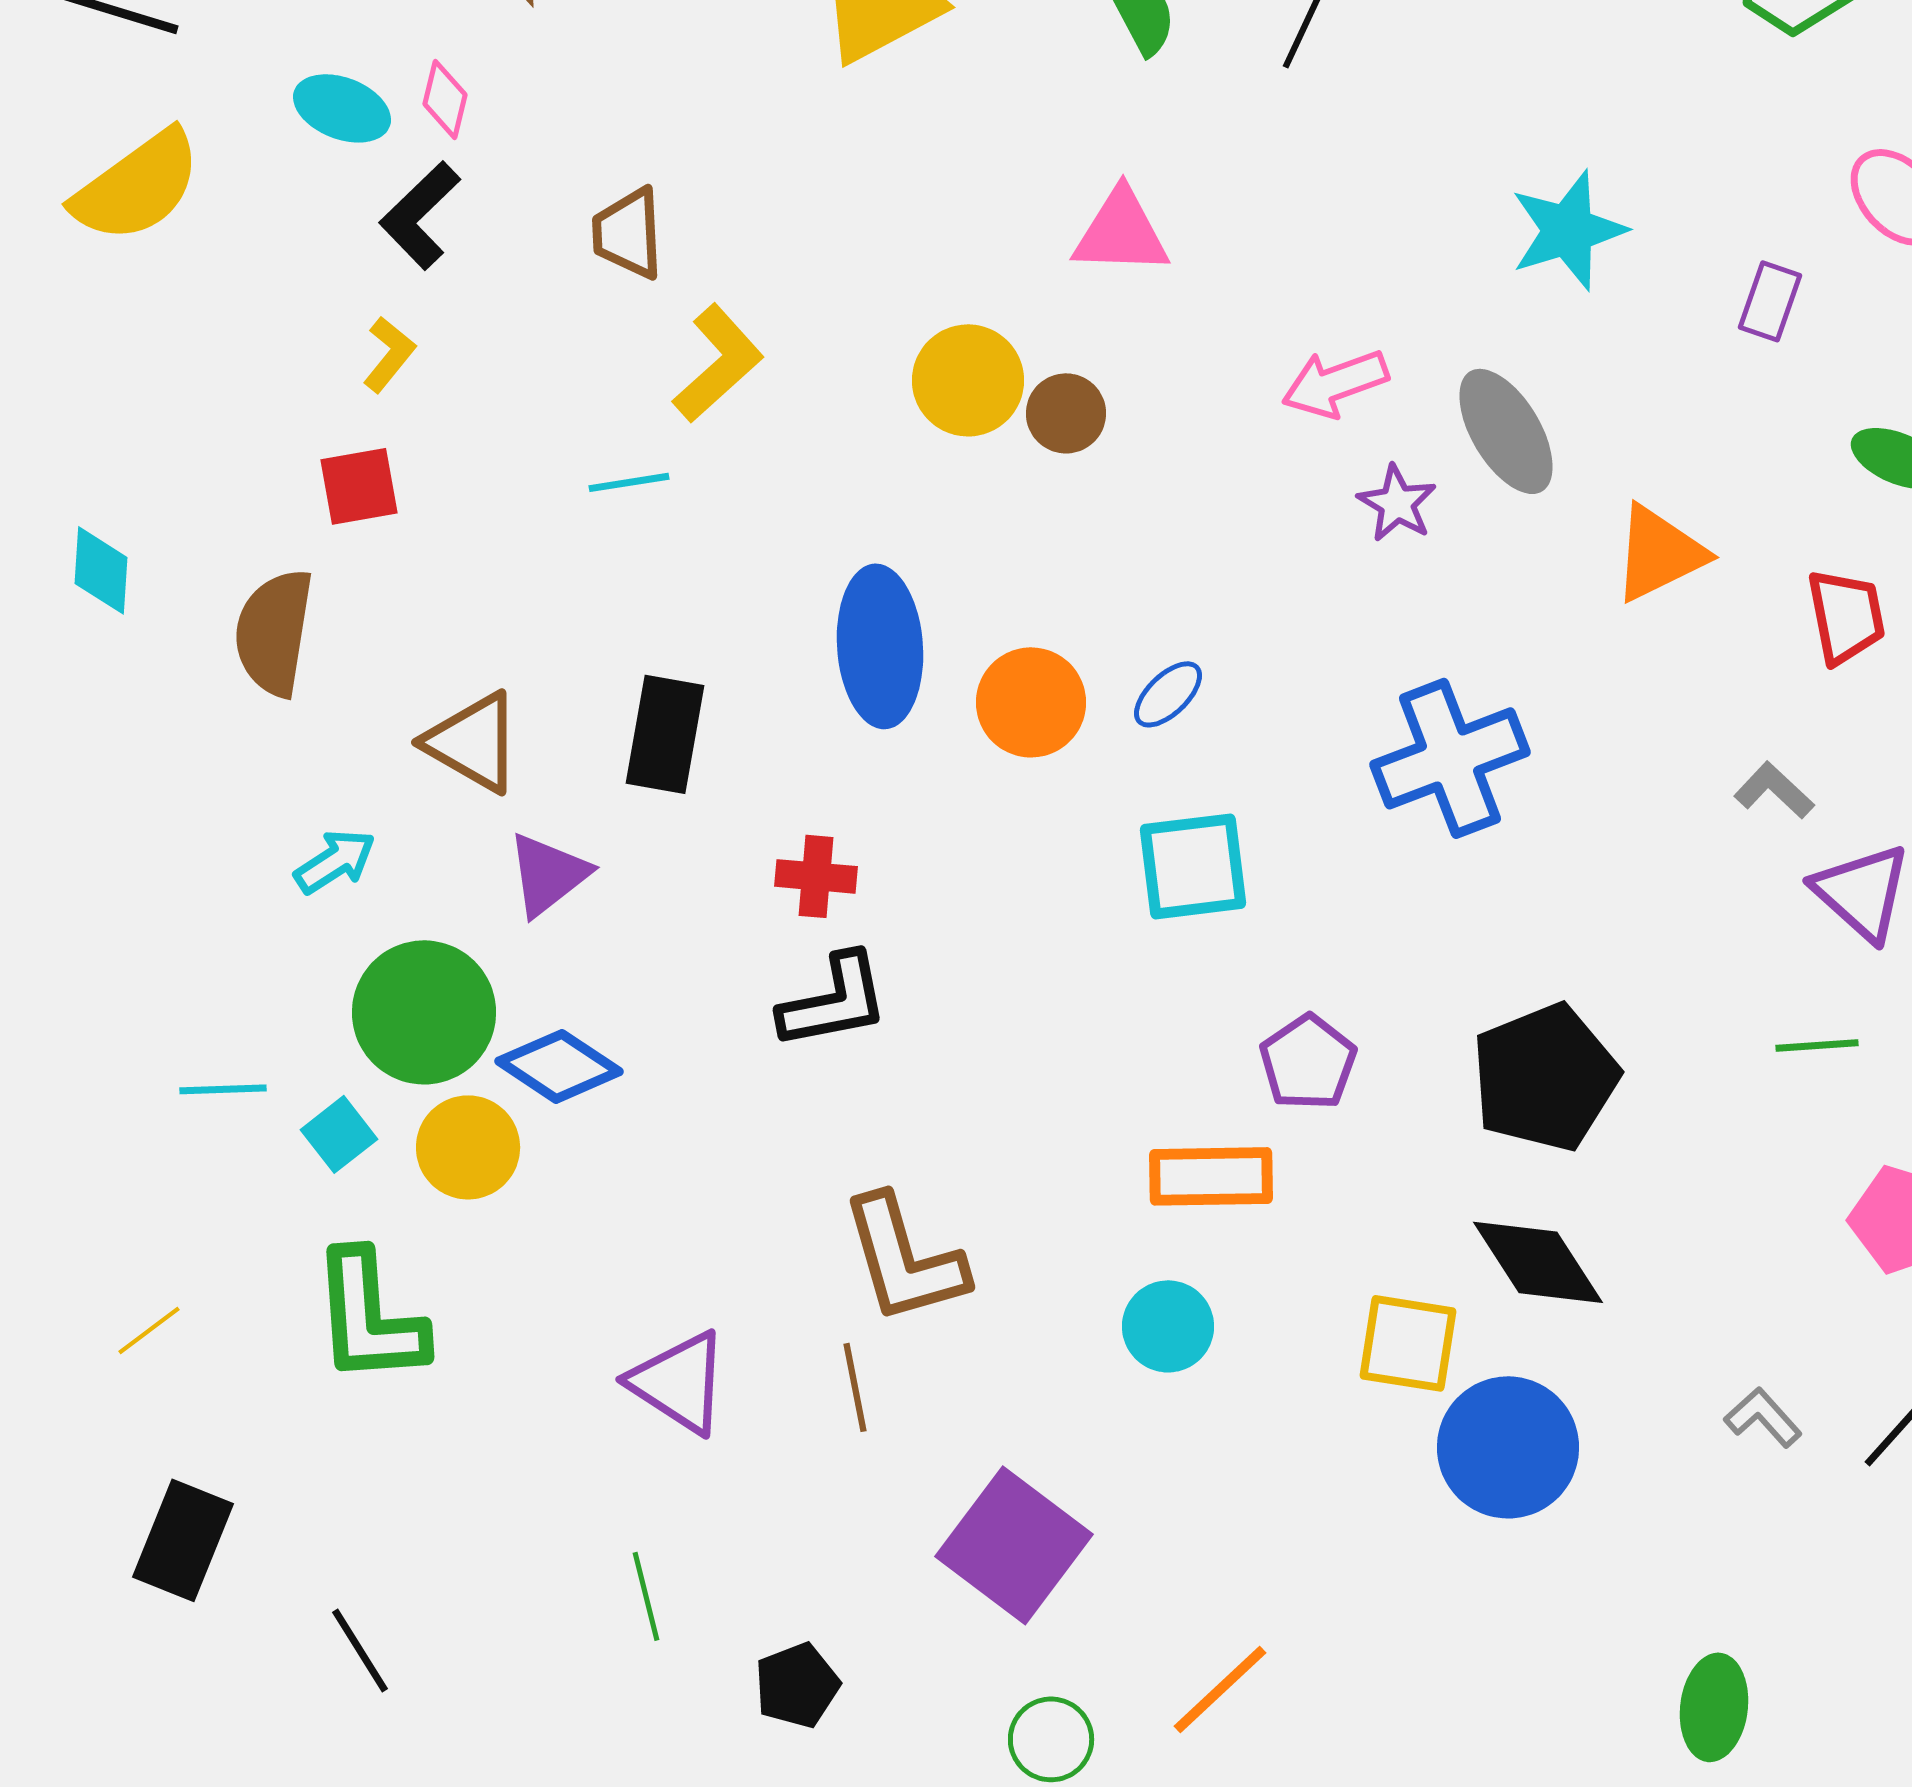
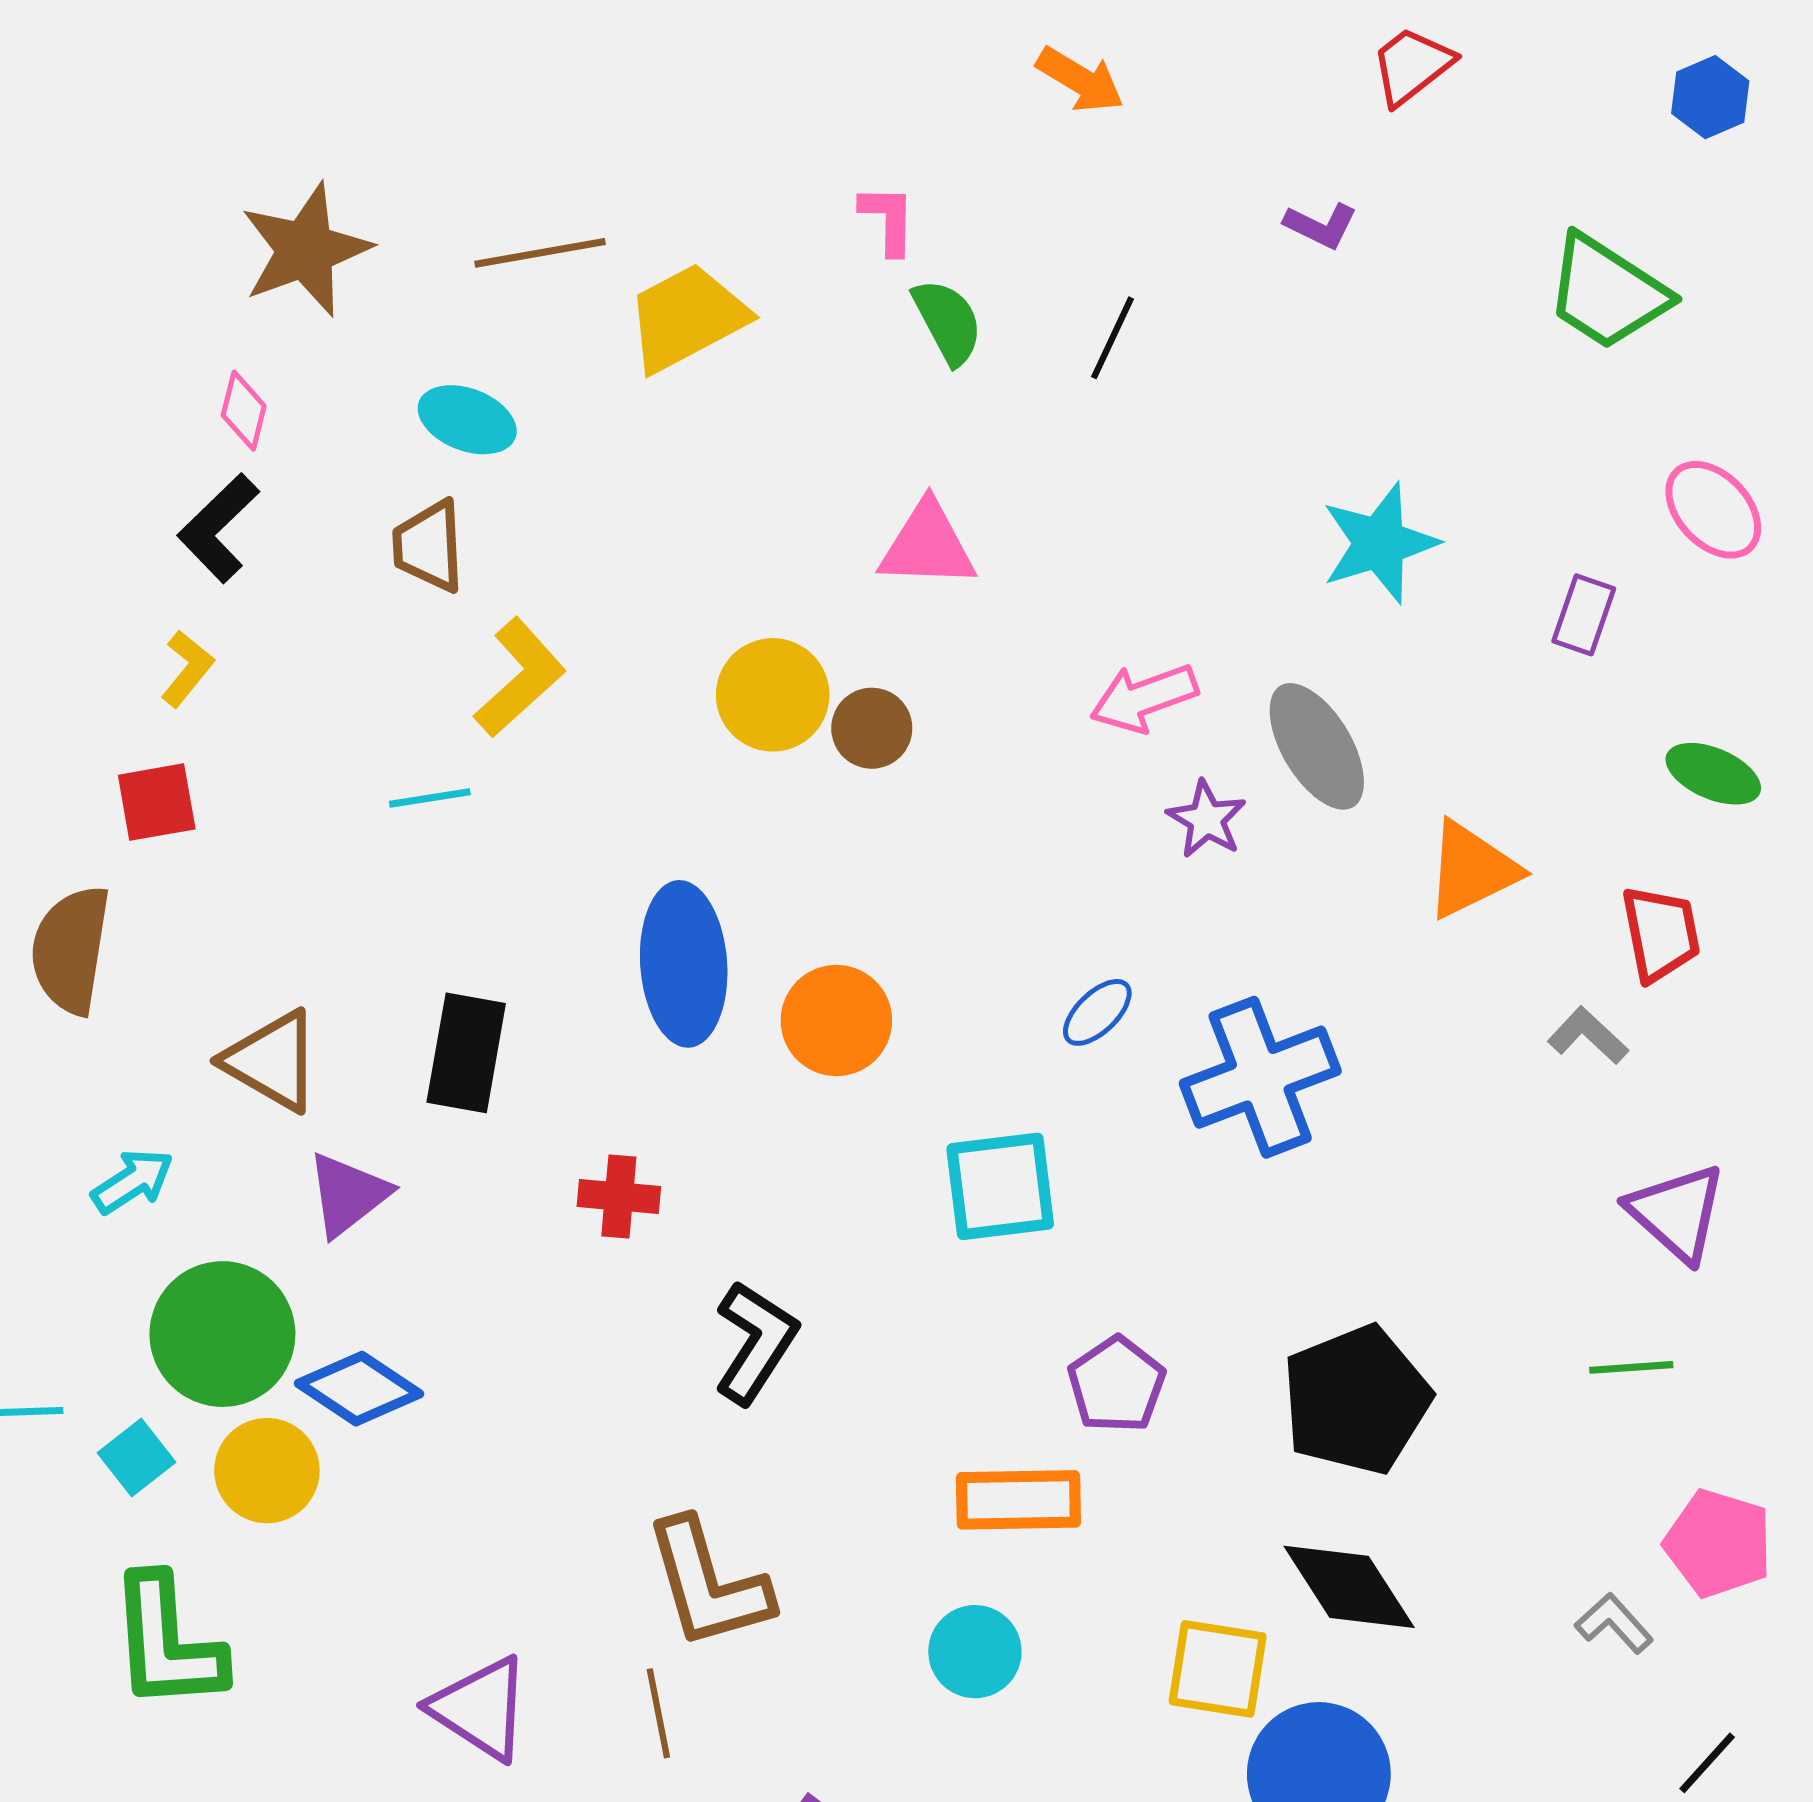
cyan ellipse: (342, 108) -> (467, 420), moved
blue ellipse: (1168, 694) -> (1097, 1012), moved
gray L-shape: (1774, 790) -> (1588, 1036), moved
black L-shape: (834, 1001) -> (755, 1342), moved, turned -46
gray L-shape: (1763, 1417) -> (1614, 1623), moved

